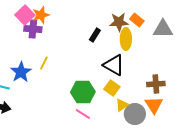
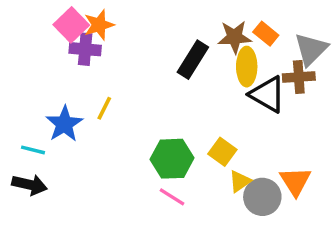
gray triangle: (163, 29) -> (311, 49), turned -45
black rectangle: (95, 35) -> (193, 60), size x1.5
black triangle: (114, 65) -> (268, 94), moved
brown cross: (156, 84) -> (299, 77), moved

